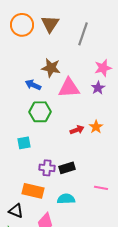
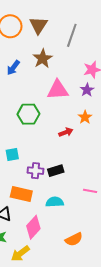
brown star: (51, 68) -> (43, 59), moved, turned 30
blue arrow: (33, 85) -> (13, 68), moved, turned -77
orange star: (96, 127) -> (85, 117), moved
cyan square: (24, 143) -> (12, 155), moved

